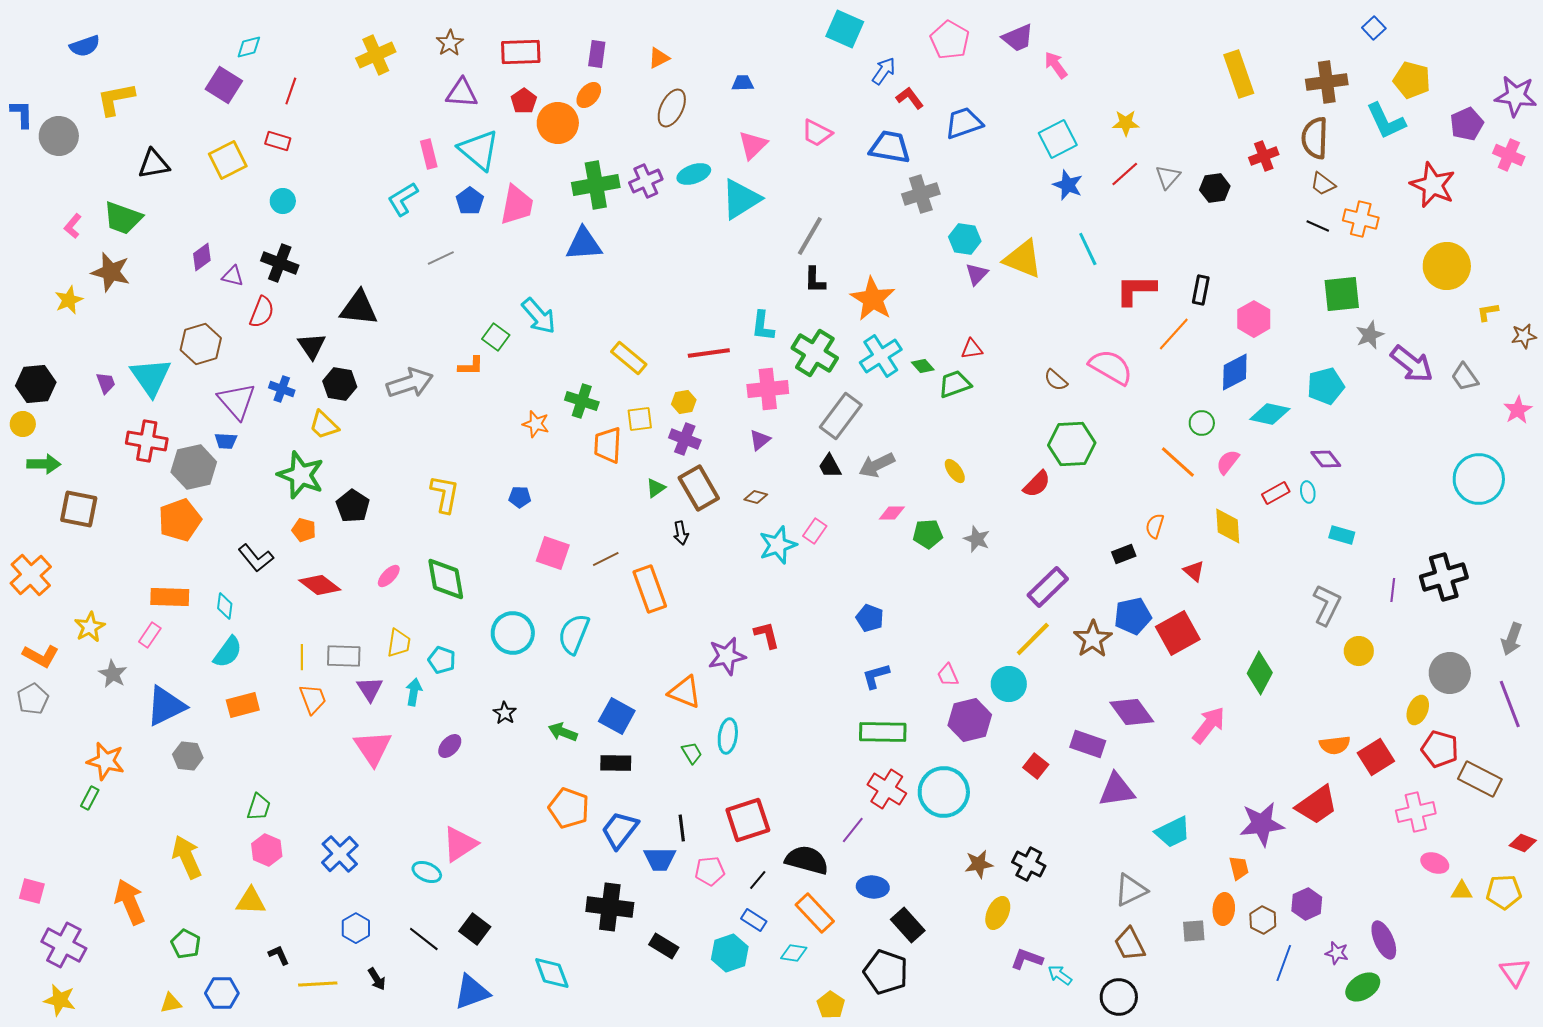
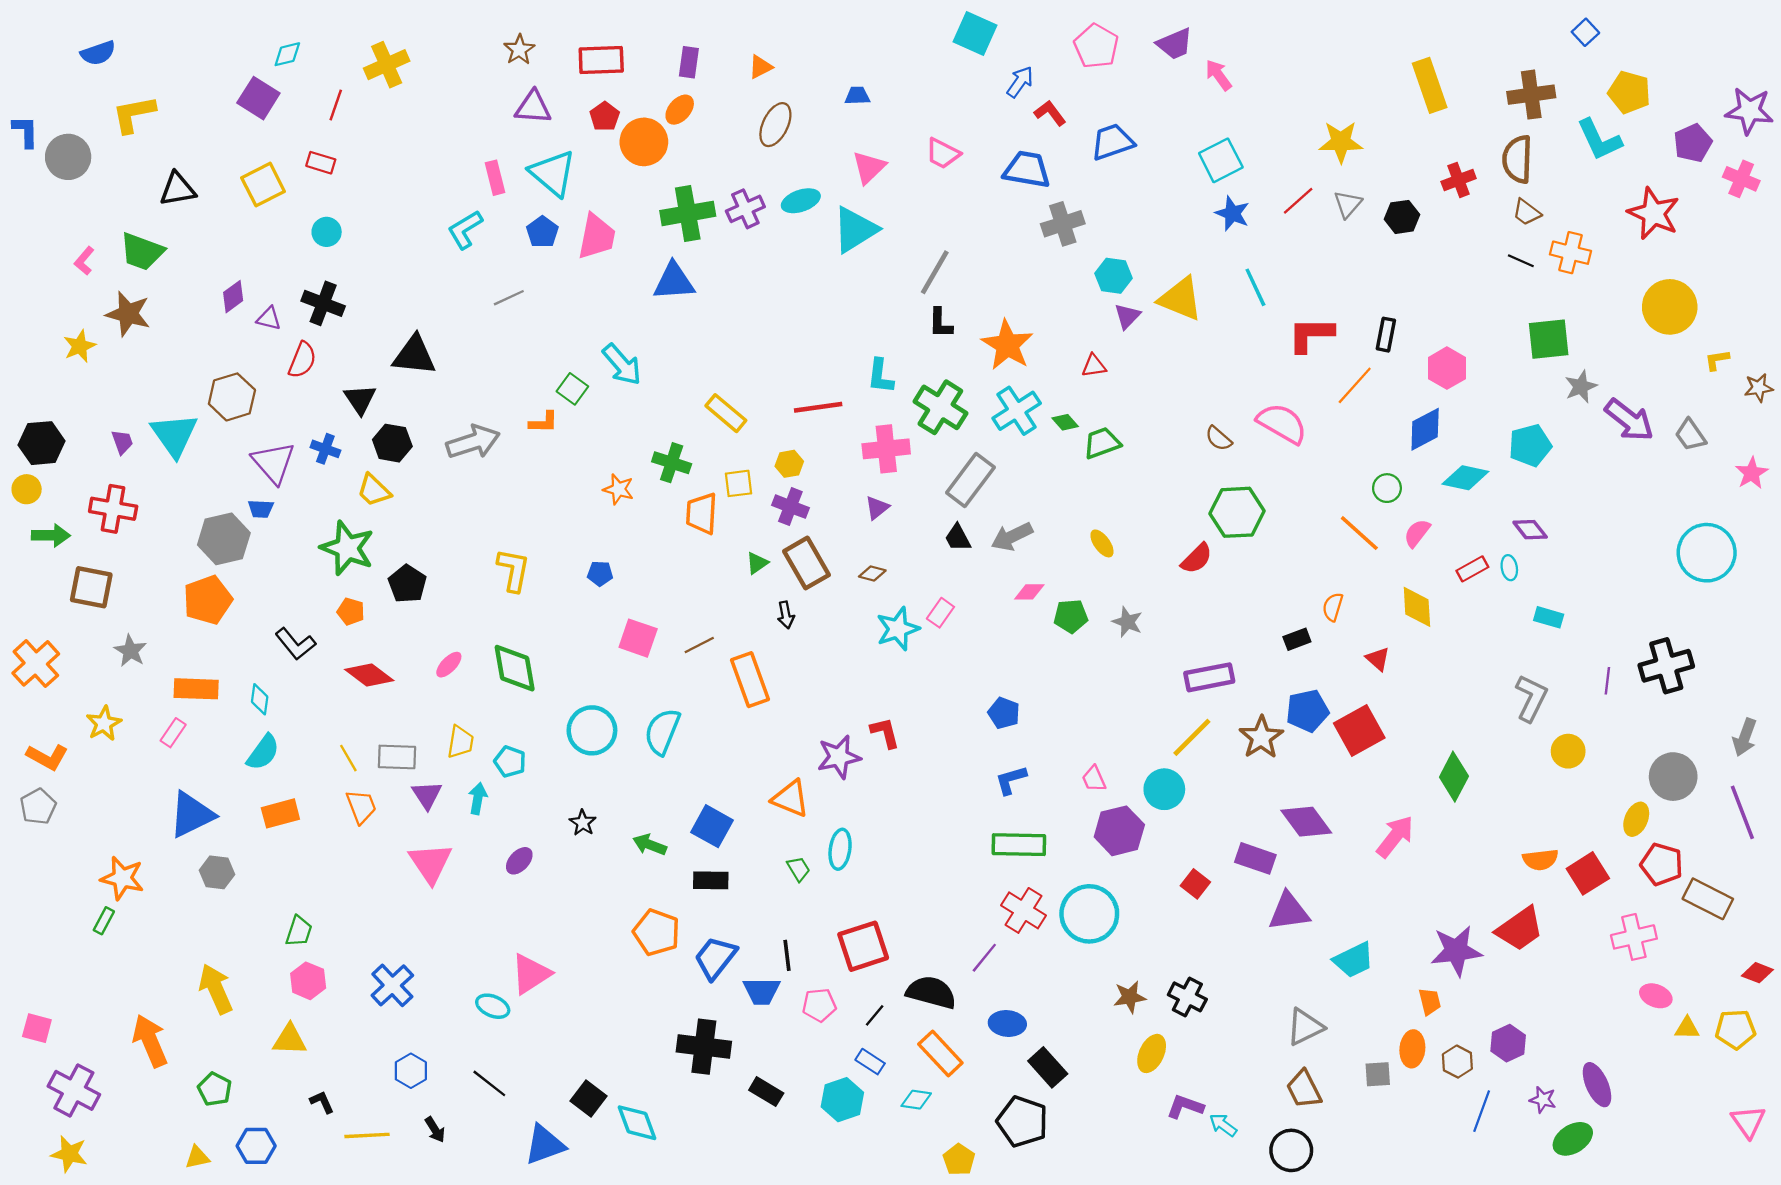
yellow cross: (376, 55) -> (387, 65), moved
yellow star: (1126, 123) -> (1341, 142), moved, size x1.4
red triangle: (972, 349) -> (1094, 366), moved
red cross: (147, 441) -> (113, 509), moved
purple rectangle: (1048, 587) -> (1209, 677), turned 33
yellow line: (302, 657) -> (348, 758), turned -30
gray star: (113, 674) -> (130, 651), moved
black square: (475, 929) -> (588, 1098), moved

